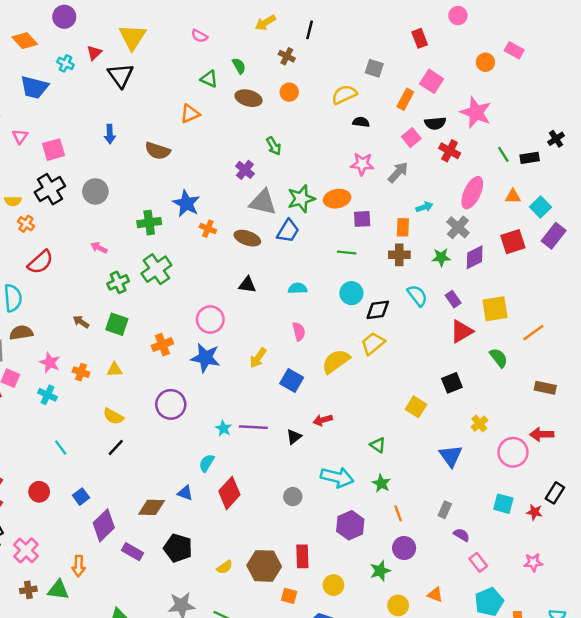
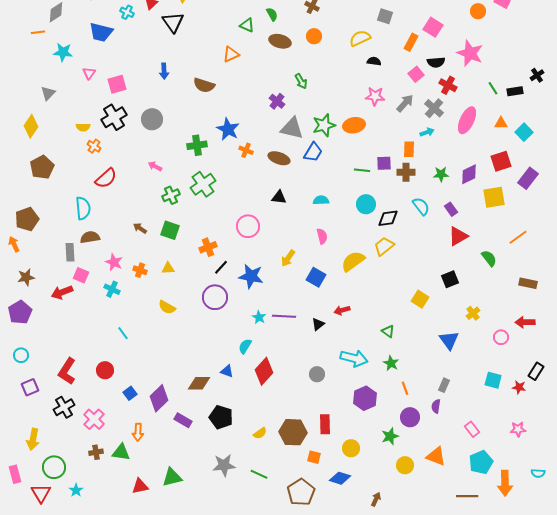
purple square: (362, 219) -> (384, 163), moved
gray cross: (458, 227) -> (434, 108), moved
purple rectangle: (554, 236) -> (528, 178), moved
yellow square: (495, 309) -> (494, 197), moved
blue star: (205, 358) -> (251, 276), moved
black line: (116, 447) -> (221, 267), moved
pink circle: (513, 452) -> (501, 337), size x0.6
blue square: (81, 497) -> (130, 393), moved
purple semicircle: (462, 535) -> (436, 406), moved, turned -112
orange triangle: (435, 595) -> (436, 456), size x1.5

